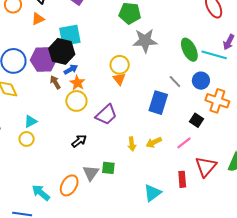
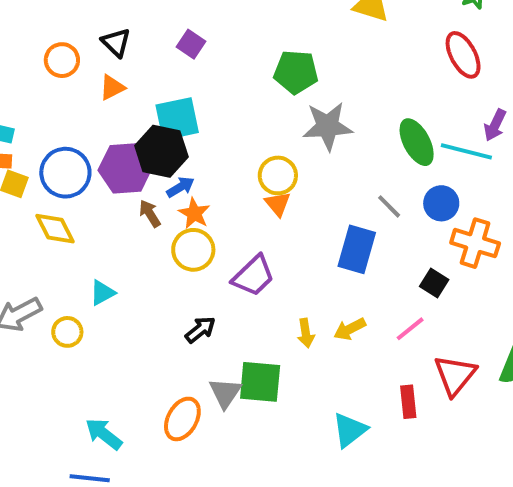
yellow circle: (27, 139) -> (67, 332), moved
green square: (108, 168) -> (260, 382), size x1.6
cyan arrow: (41, 193) -> (104, 434), moved

